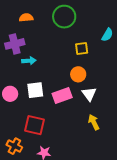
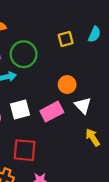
green circle: (64, 17) -> (24, 54), moved
yellow square: (82, 48) -> (66, 39), moved

